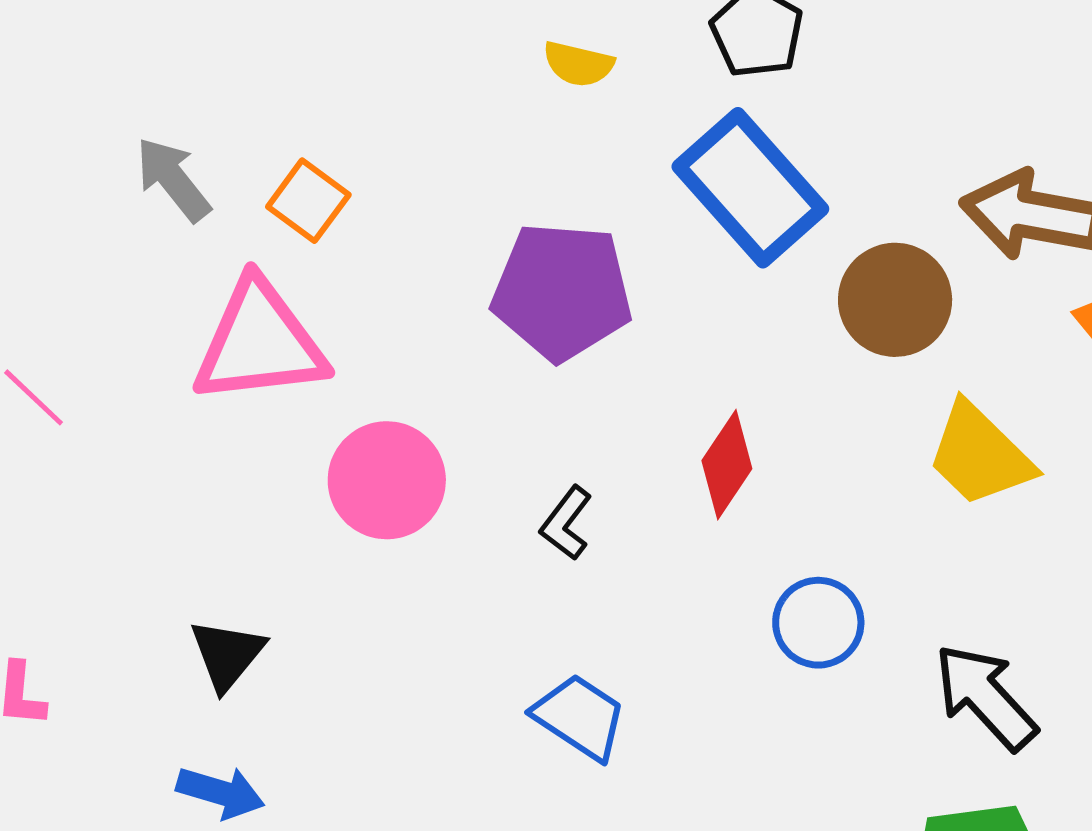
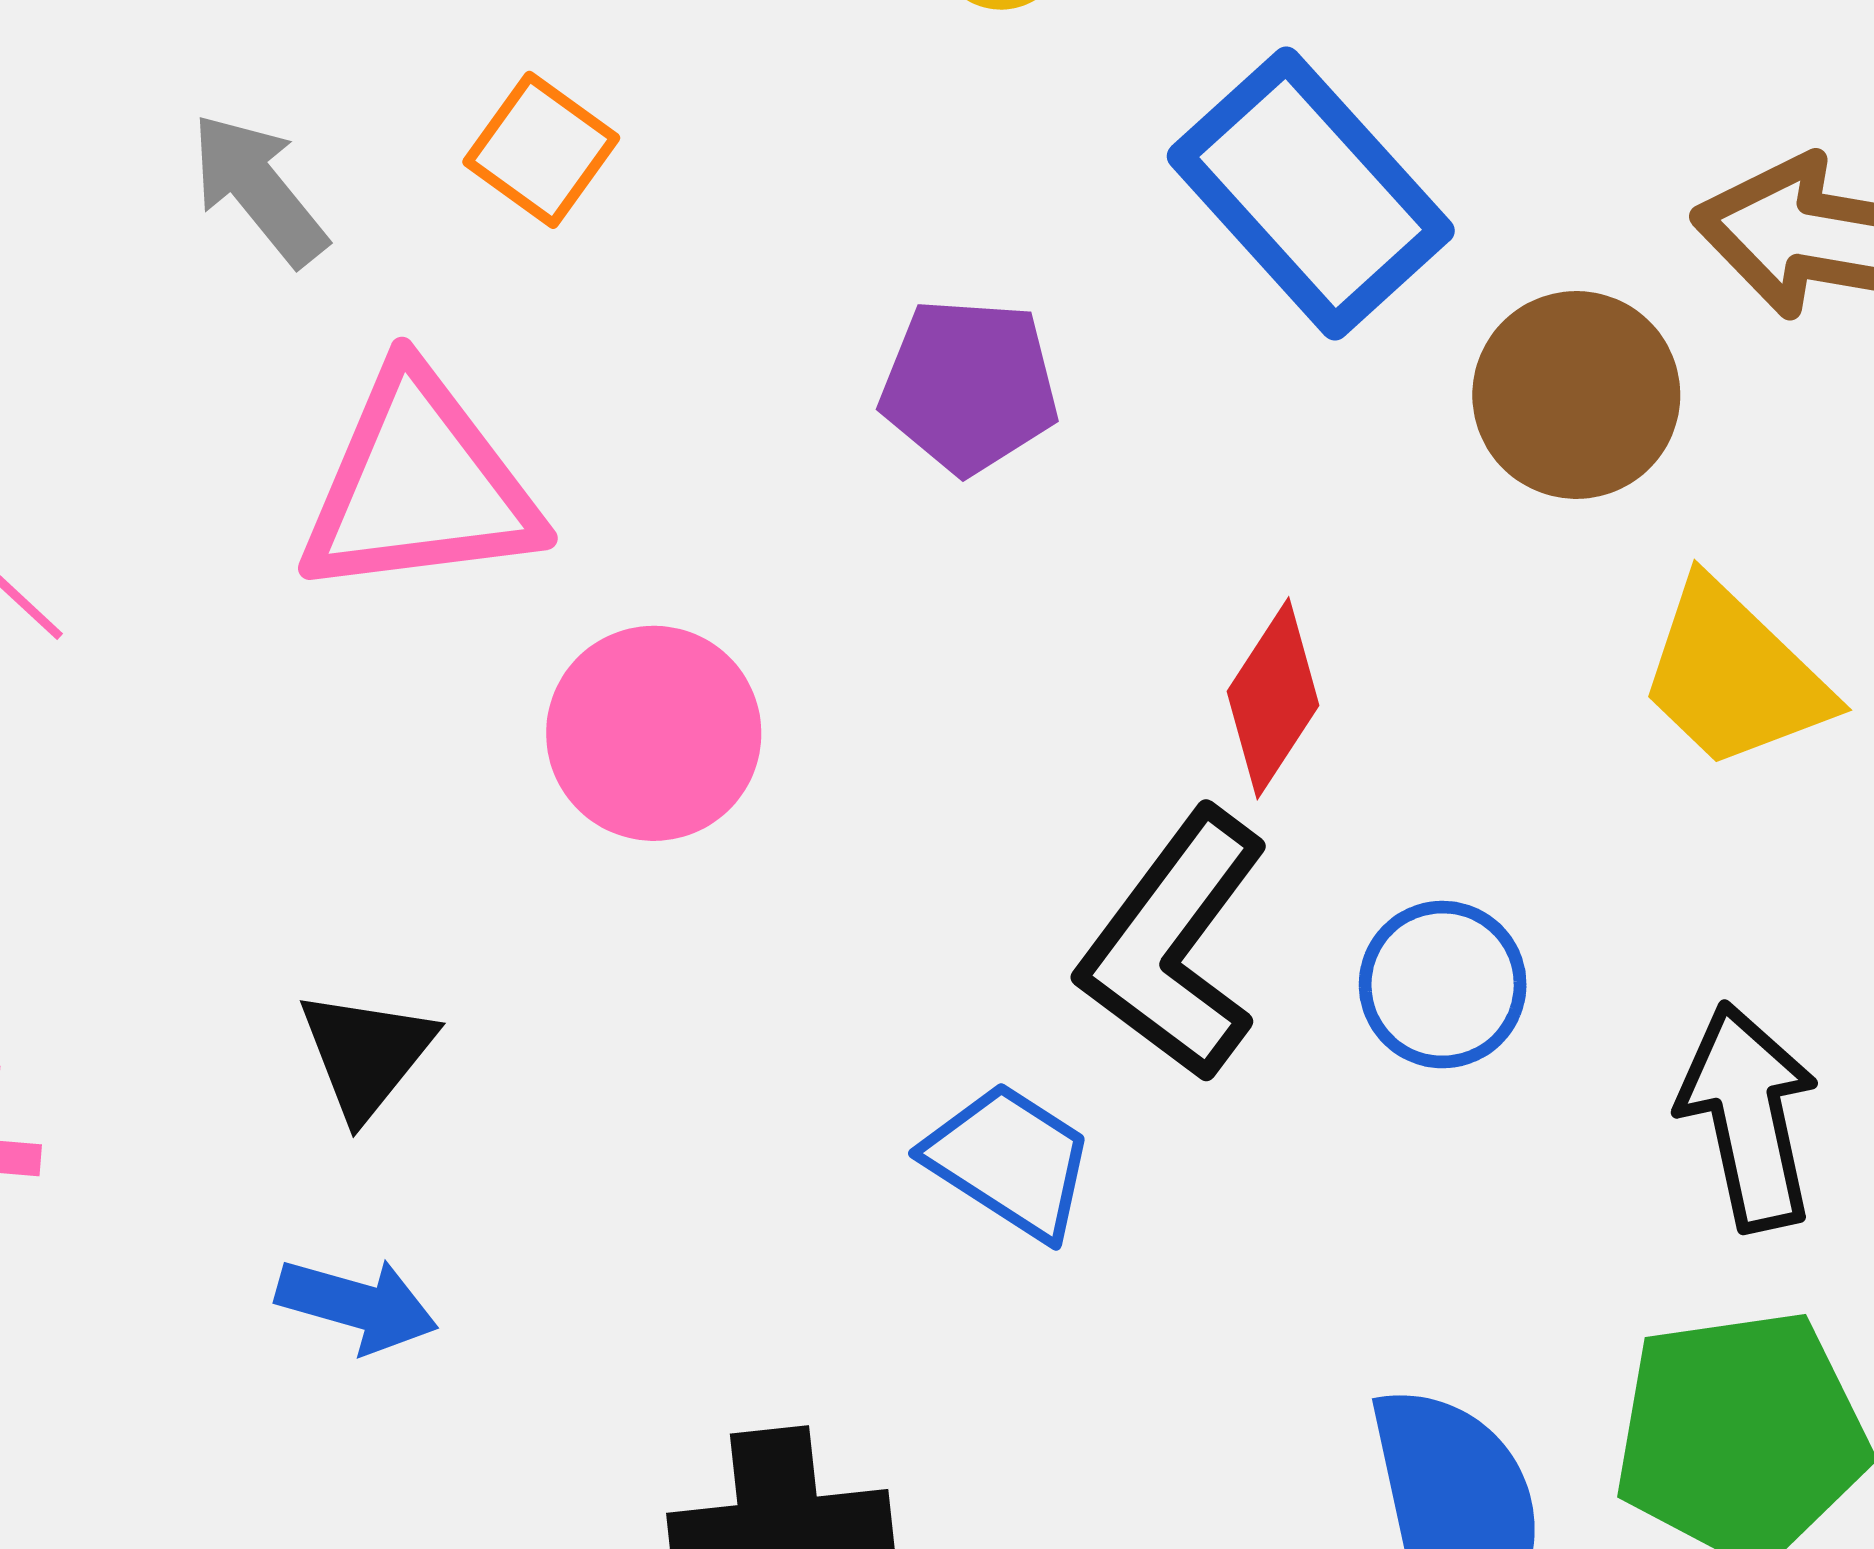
orange square: (308, 201) -> (541, 150), moved
purple pentagon: (562, 291) -> (969, 386), size x0.7
black L-shape: (566, 523) -> (1174, 945), moved, size x2.0
black arrow: (985, 697) -> (1748, 1117), turned 31

